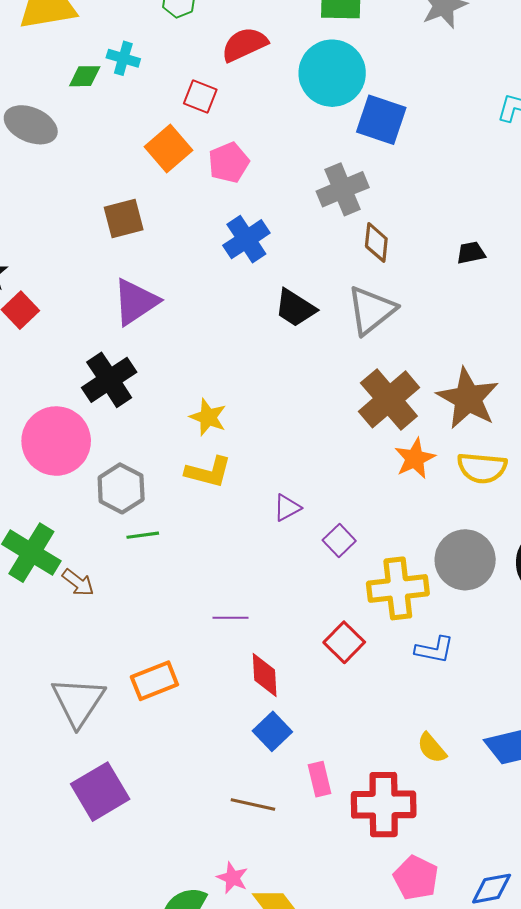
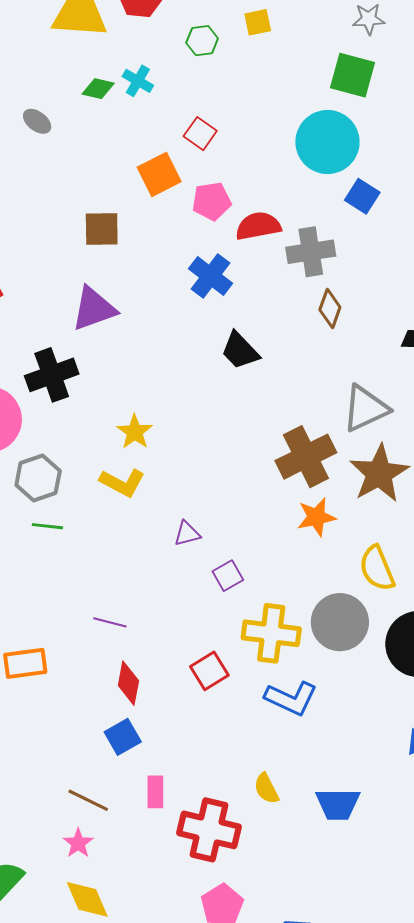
red semicircle: (244, 44) -> (258, 226), moved
blue square: (381, 120) -> (362, 196), size x0.7
gray ellipse: (31, 125) -> (37, 121), size x0.6
blue cross: (246, 239) -> (211, 276), turned -33
gray triangle: (371, 310) -> (365, 408), moved
yellow semicircle: (482, 468) -> (377, 568), moved, turned 48
blue L-shape: (434, 650) -> (291, 698), size x1.4
pink star: (232, 878) -> (78, 843), moved

